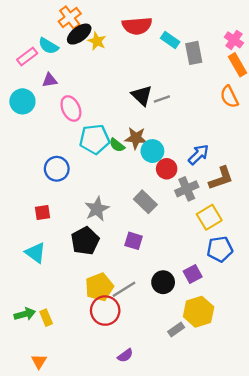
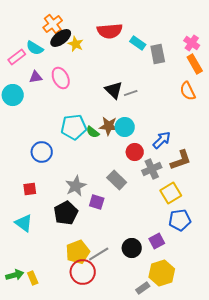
pink ellipse: (71, 108) -> (61, 78), moved
cyan circle: (152, 151) -> (125, 127), moved
purple square: (134, 241) -> (97, 202), moved

